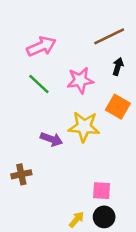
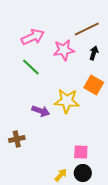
pink star: (80, 80) -> (64, 50), moved

